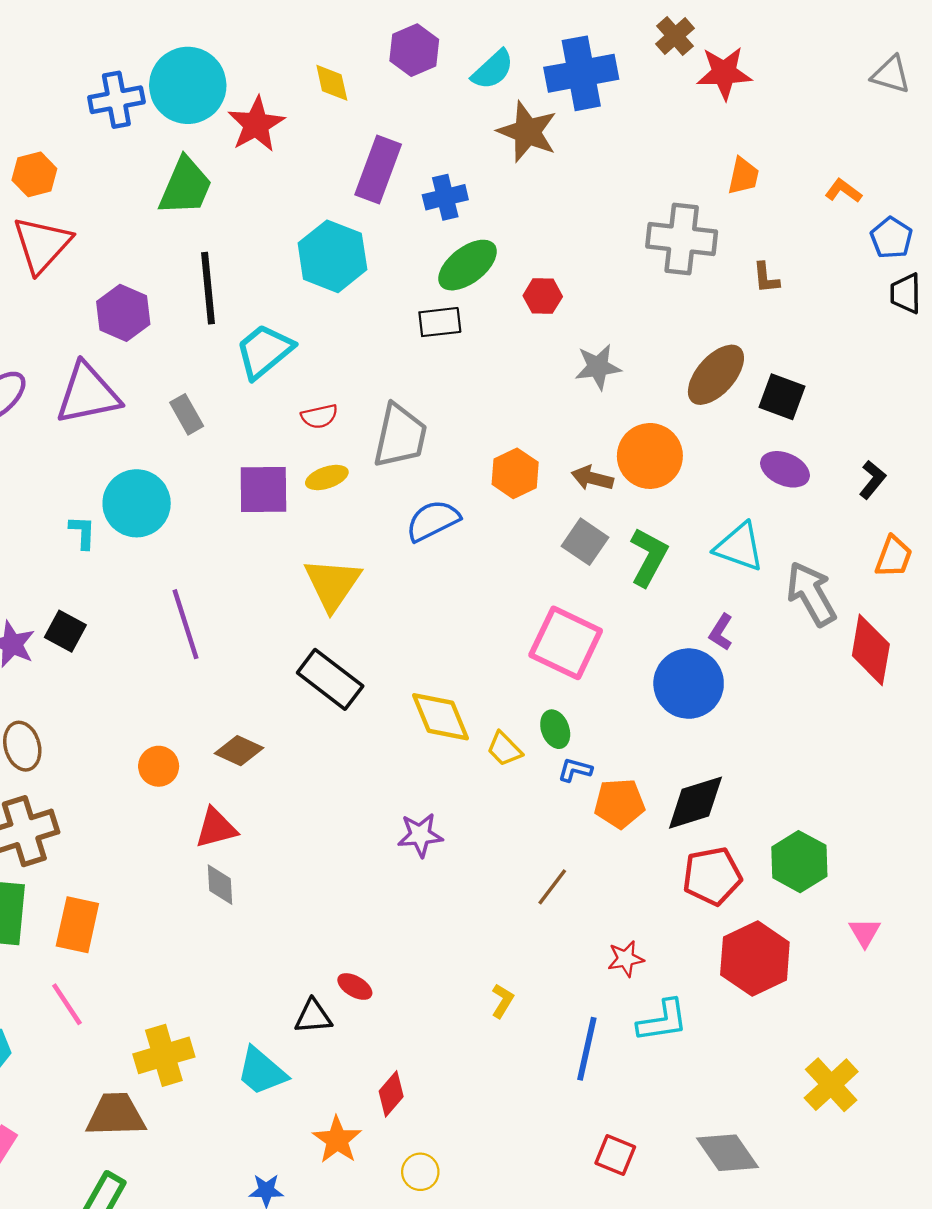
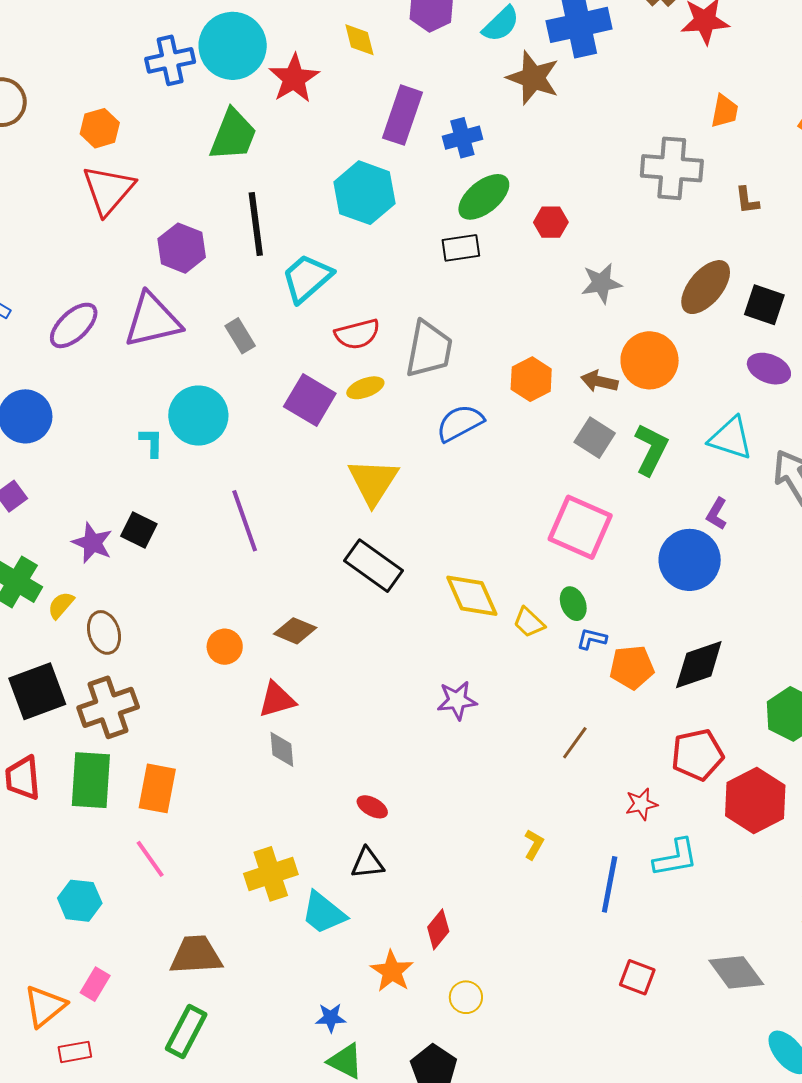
red semicircle: (319, 416) -> (357, 334), size x1.4
purple square: (263, 490) -> (310, 400), turned 33
red pentagon: (712, 876) -> (697, 755), moved
red ellipse: (355, 986) -> (372, 807), moved
yellow cross: (164, 1055) -> (271, 874), moved

